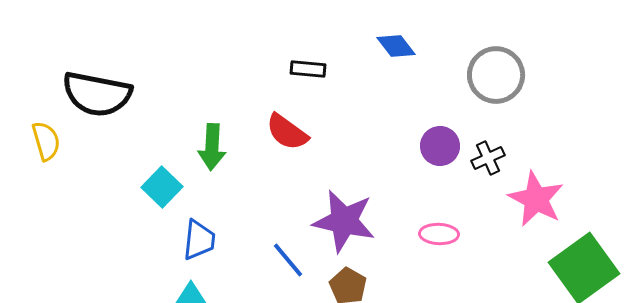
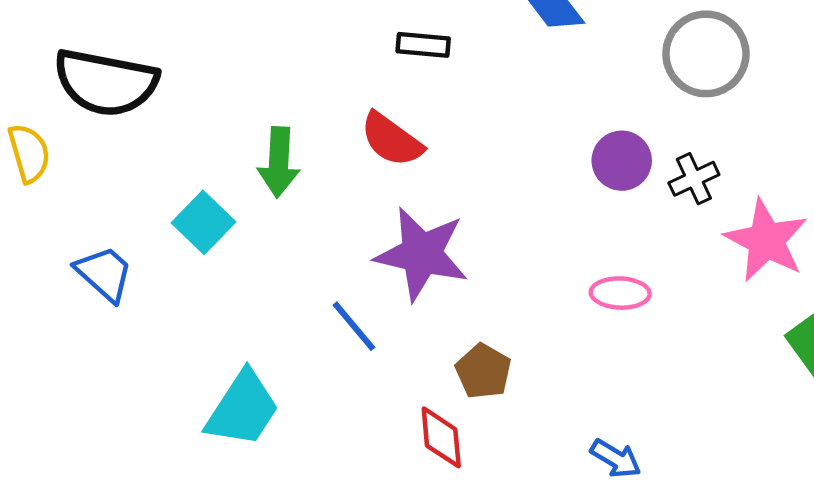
purple star: (344, 221) -> (422, 254), moved
blue trapezoid: (199, 240) -> (104, 273), moved, turned -54
blue line: (288, 260) -> (354, 326), moved

